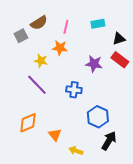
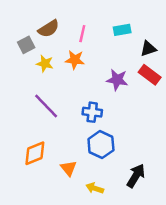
yellow star: (41, 61) -> (45, 64), moved
blue hexagon: (98, 117) -> (101, 145), moved

